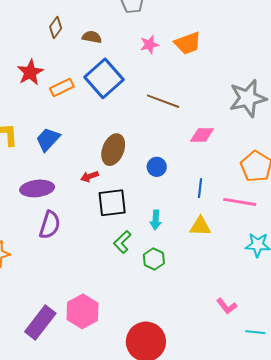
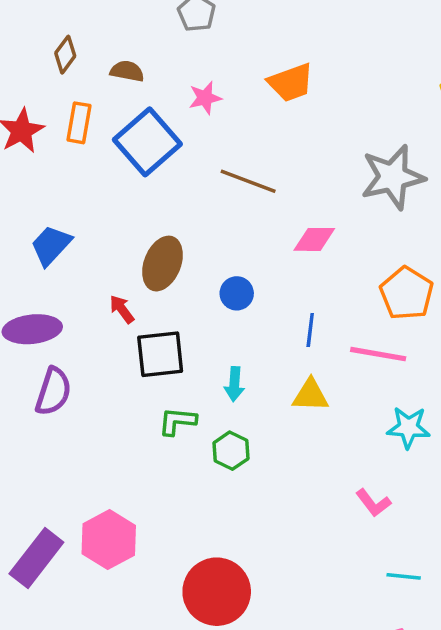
pink star: (149, 45) -> (205, 98), moved
orange rectangle: (62, 87) -> (79, 123), moved, turned -55
red arrow: (89, 176) -> (122, 309), turned 72
green L-shape: (122, 242) -> (177, 421), turned 50
pink L-shape: (227, 306) -> (373, 503), moved

